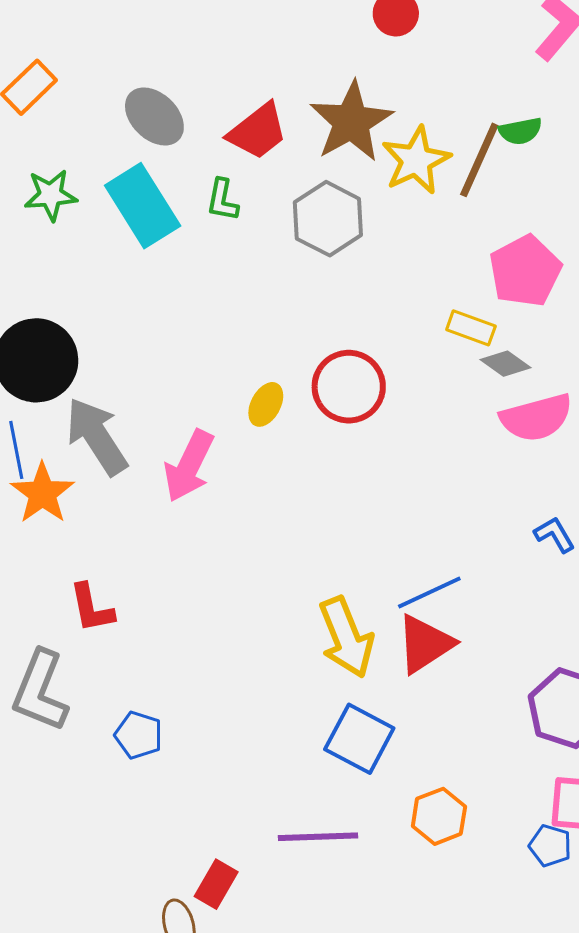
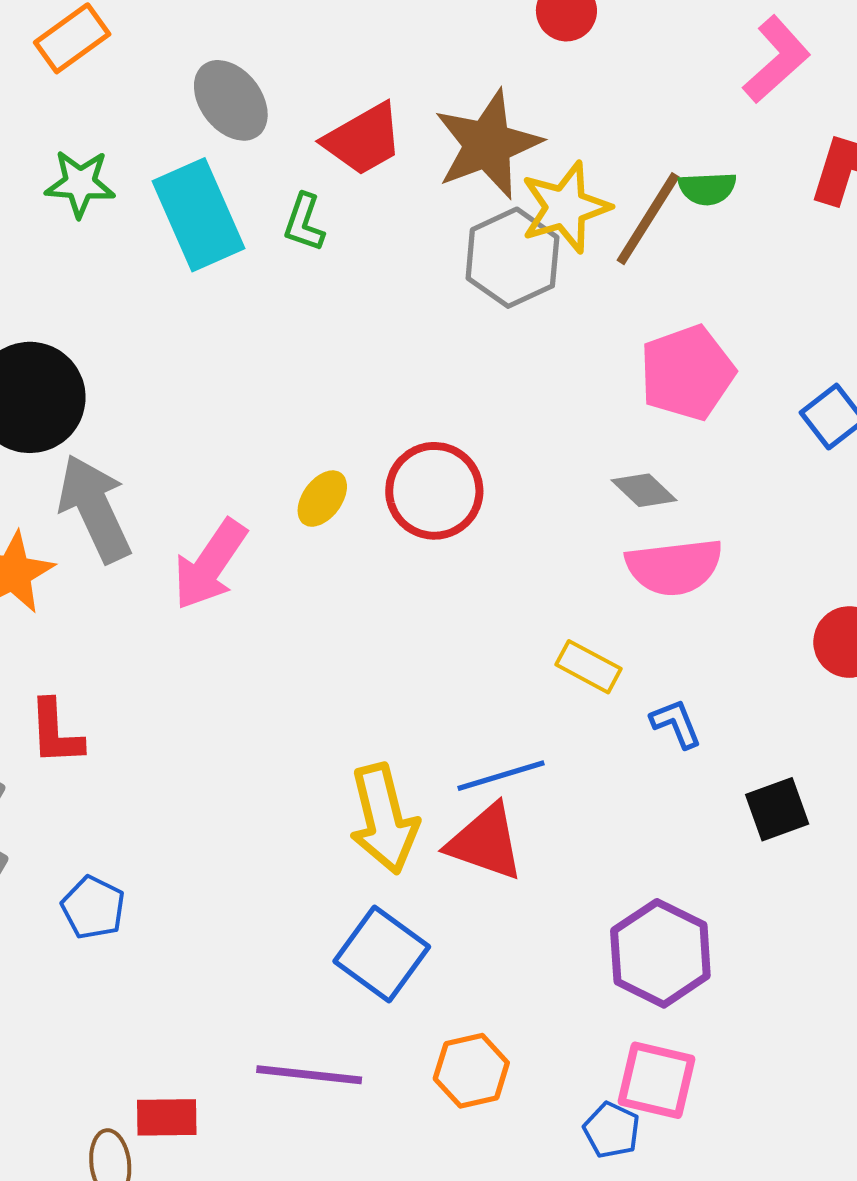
gray hexagon: (328, 219) -> (512, 258), moved
yellow rectangle: (471, 328) -> (589, 667), moved
red triangle: (425, 644) -> (485, 842), turned 44
red rectangle: (216, 884) -> (167, 1117), turned 51

